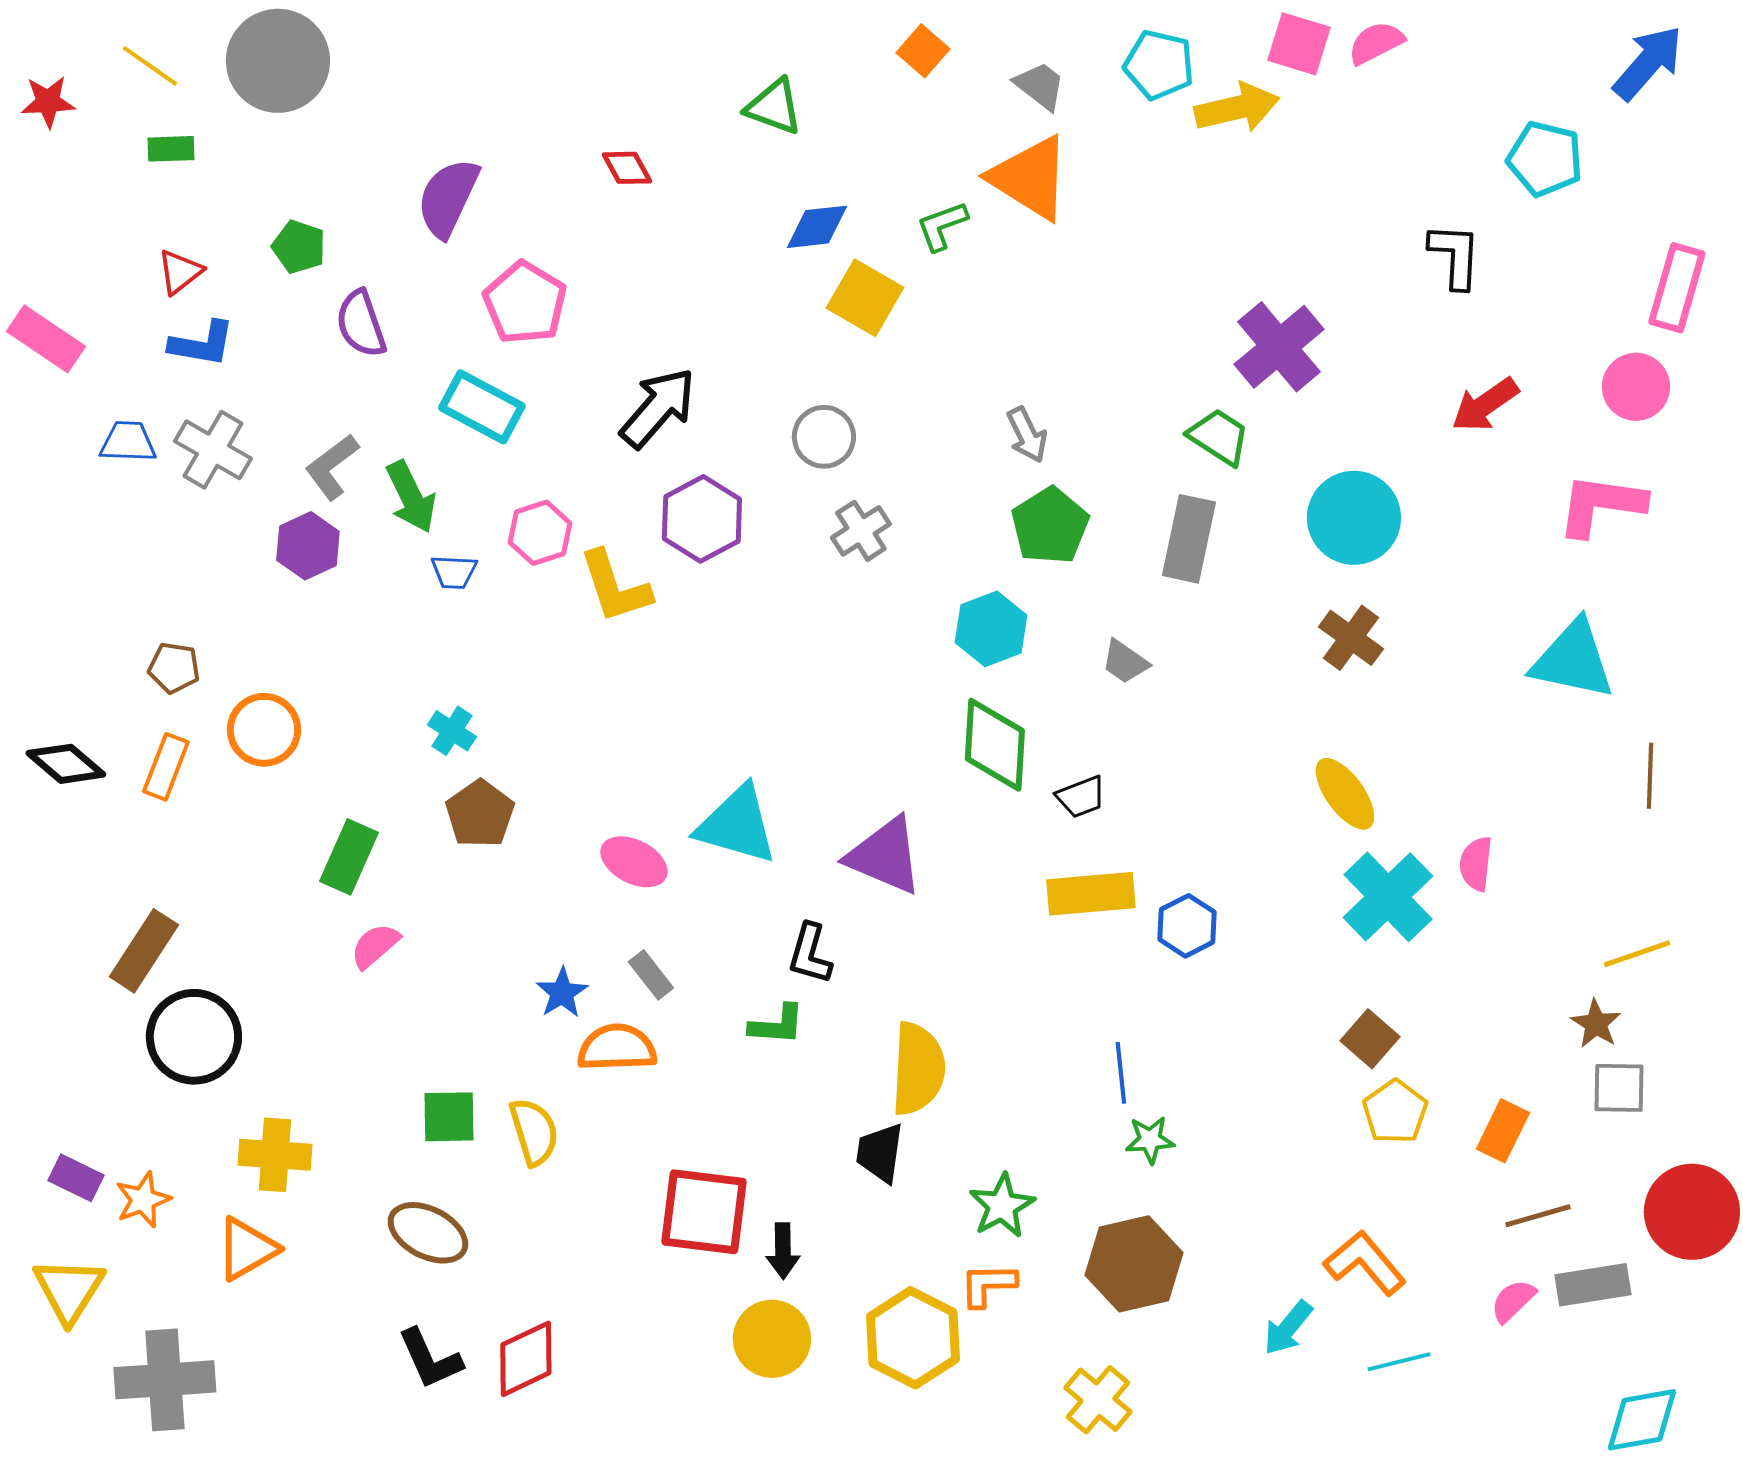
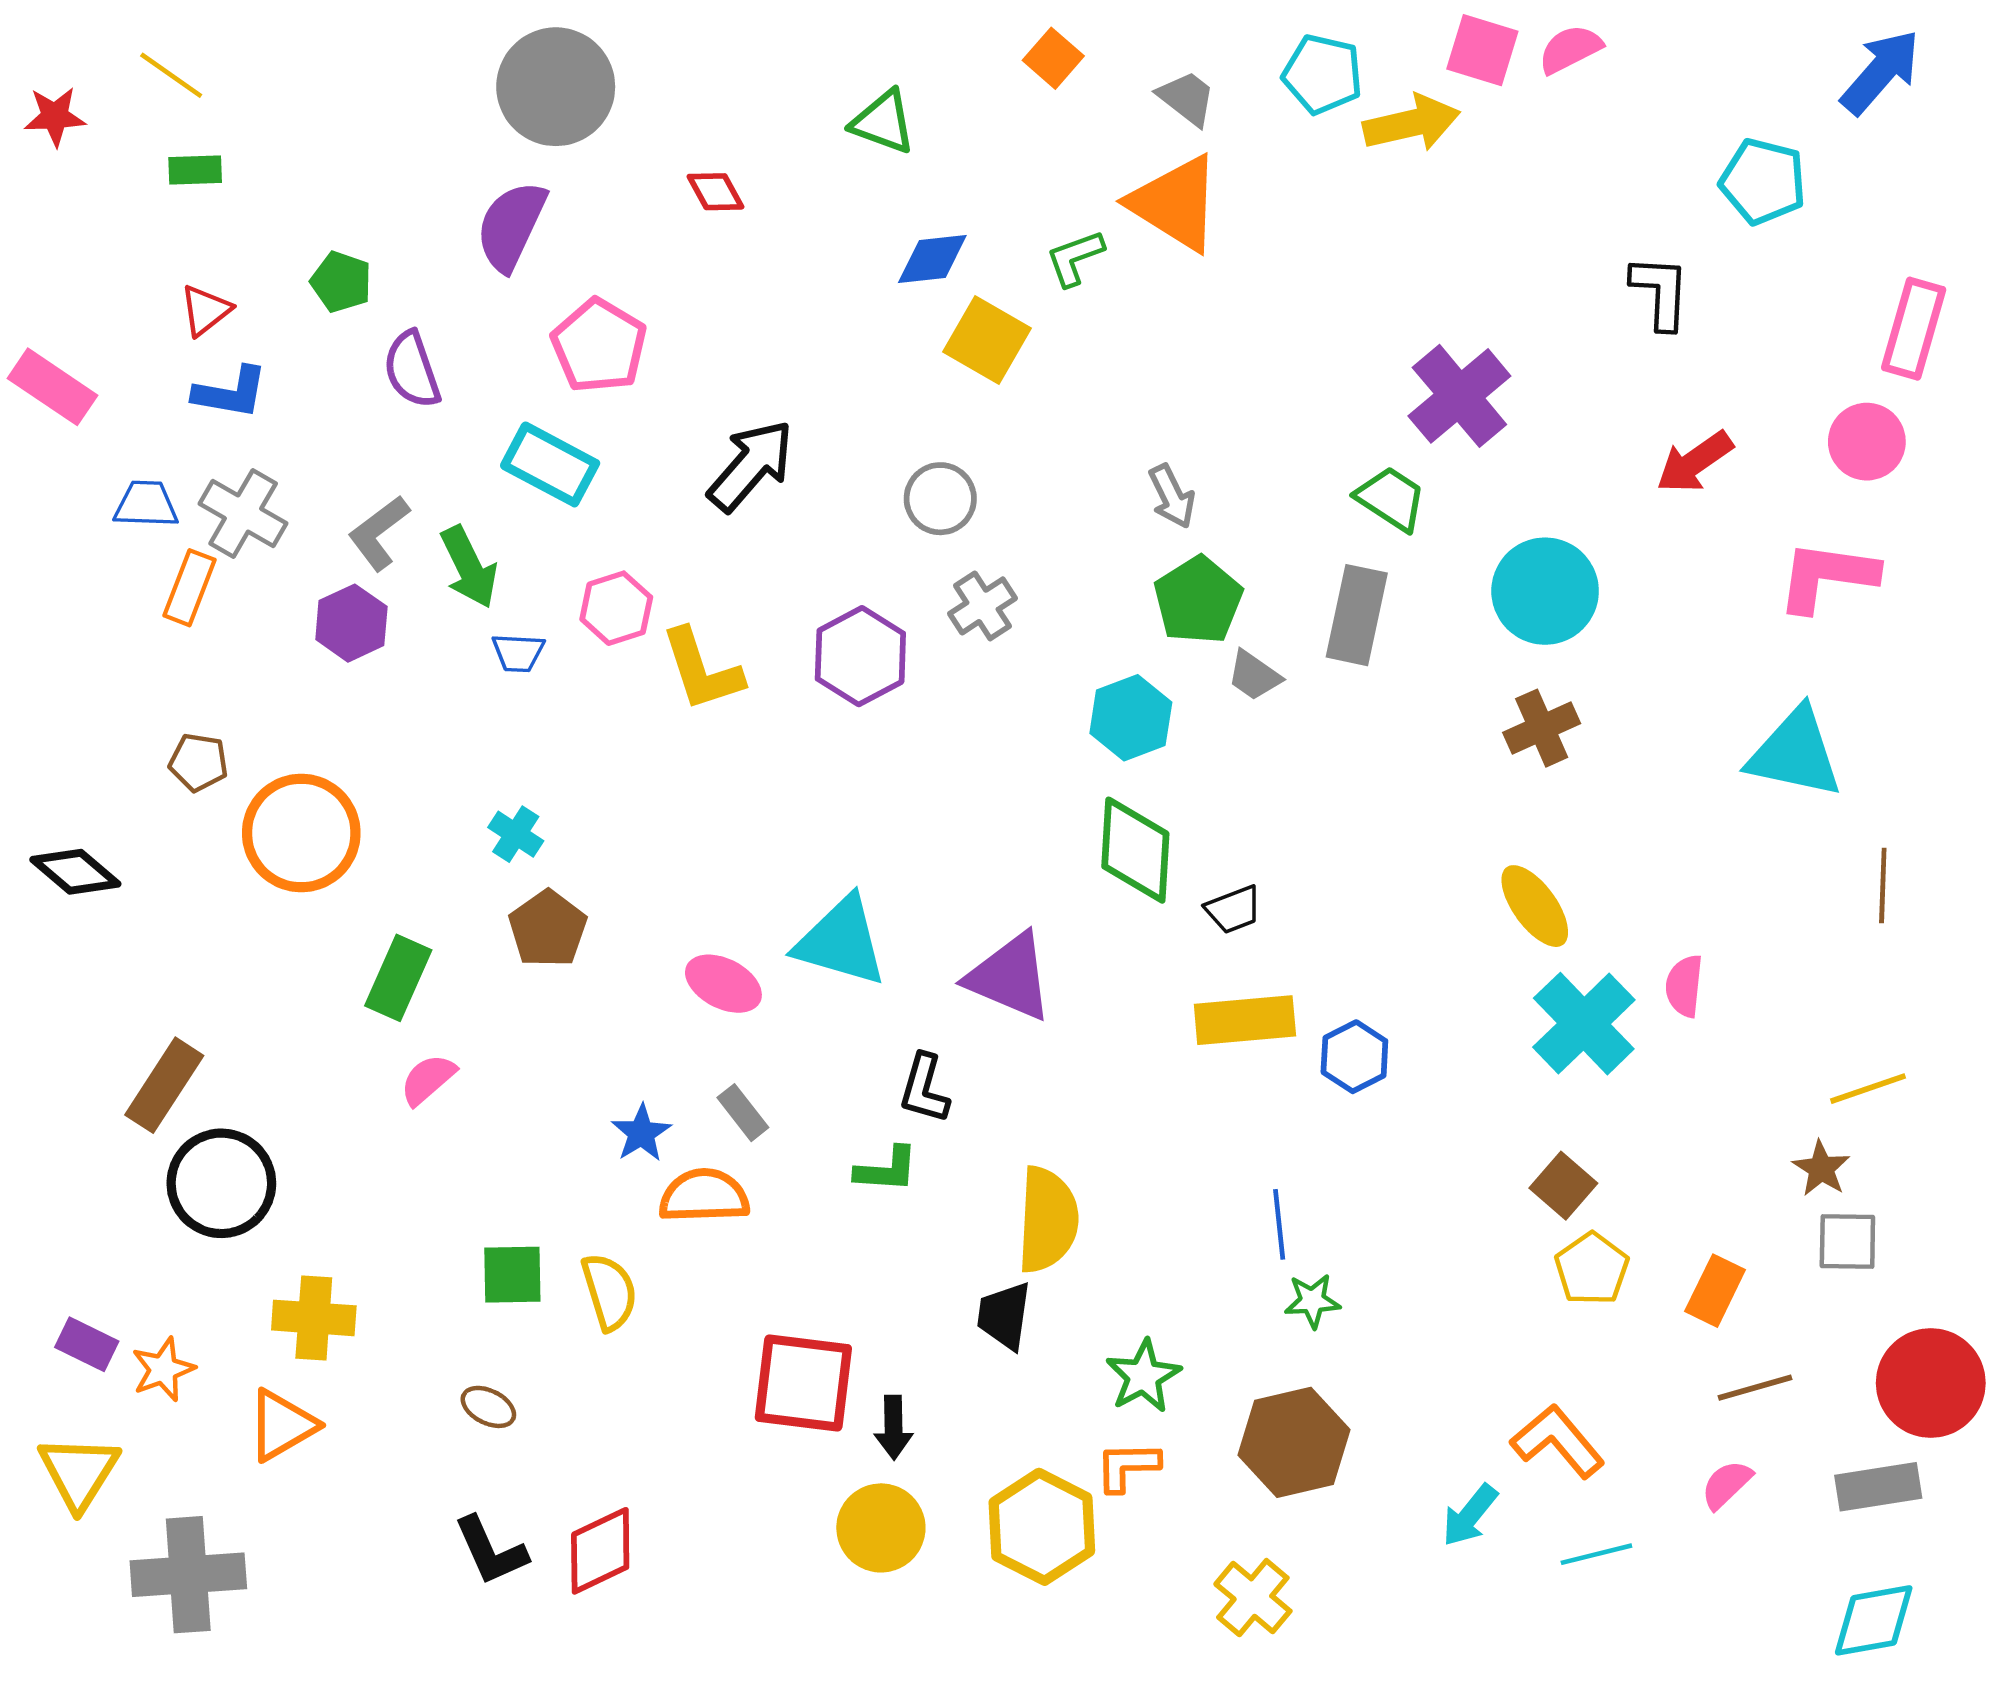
gray circle: (278, 61) -> (556, 87), moved
purple hexagon: (702, 519) -> (860, 656), moved
brown cross: (1351, 638) -> (1542, 728), turned 30
gray trapezoid: (1125, 662) -> (1254, 676), moved
orange circle: (264, 730) -> (301, 833), size x1.4
orange rectangle: (166, 767) -> (189, 588), moved
brown ellipse: (428, 1233) -> (488, 1407), size x0.6
gray rectangle: (1593, 1285) -> (1878, 1487), moved

